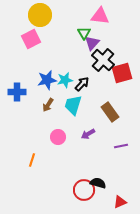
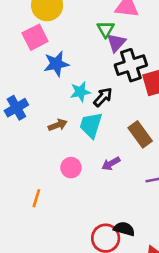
black cross: (103, 60) -> (131, 65), turned 30
blue star: (47, 80) -> (56, 64), moved
blue cross: (17, 92) -> (16, 108), turned -30
brown arrow: (48, 105) -> (58, 125), turned -144

